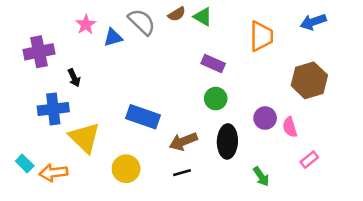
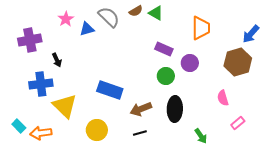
blue arrow: (313, 22) -> (251, 34), moved, turned -30
purple circle: (265, 118) -> (190, 63), moved

